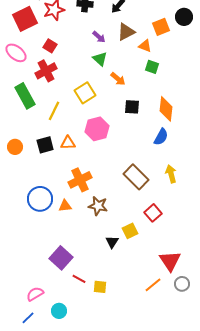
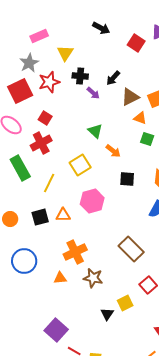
brown triangle: (126, 32) -> (130, 97), moved
purple arrow: (99, 37) -> (93, 93), moved
blue circle: (40, 199) -> (24, 261), moved

